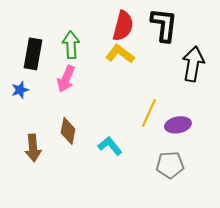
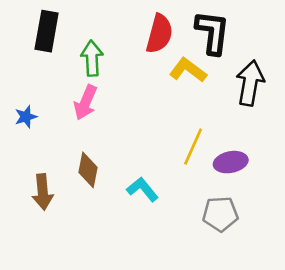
black rectangle: (33, 54) -> (47, 31), moved
yellow L-shape: (120, 54) -> (188, 70), moved

